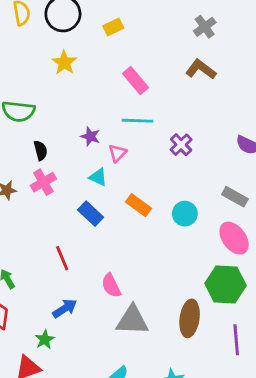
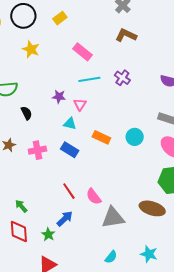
purple cross: (181, 145) -> (122, 78), moved
pink cross: (43, 182) -> (37, 150), moved, turned 30
red line: (62, 258) -> (69, 191), moved
brown ellipse: (190, 318) -> (152, 208), turned -70
green star: (45, 339) -> (48, 234), moved

